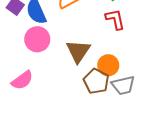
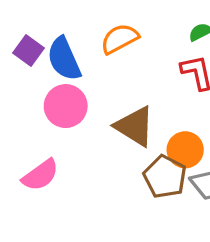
brown triangle: (78, 51) -> (135, 126), turned -32

